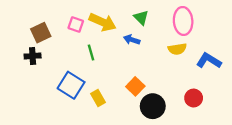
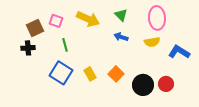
pink square: (76, 24) -> (56, 21), moved
blue arrow: (132, 40) -> (121, 37), moved
green line: (91, 53) -> (65, 45), moved
yellow rectangle: (98, 98) -> (90, 74), moved
black circle: (153, 106) -> (143, 85), moved

